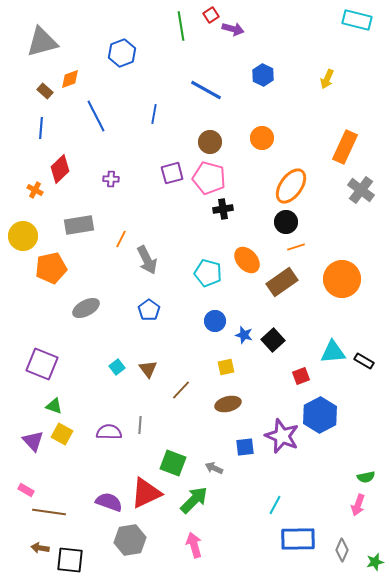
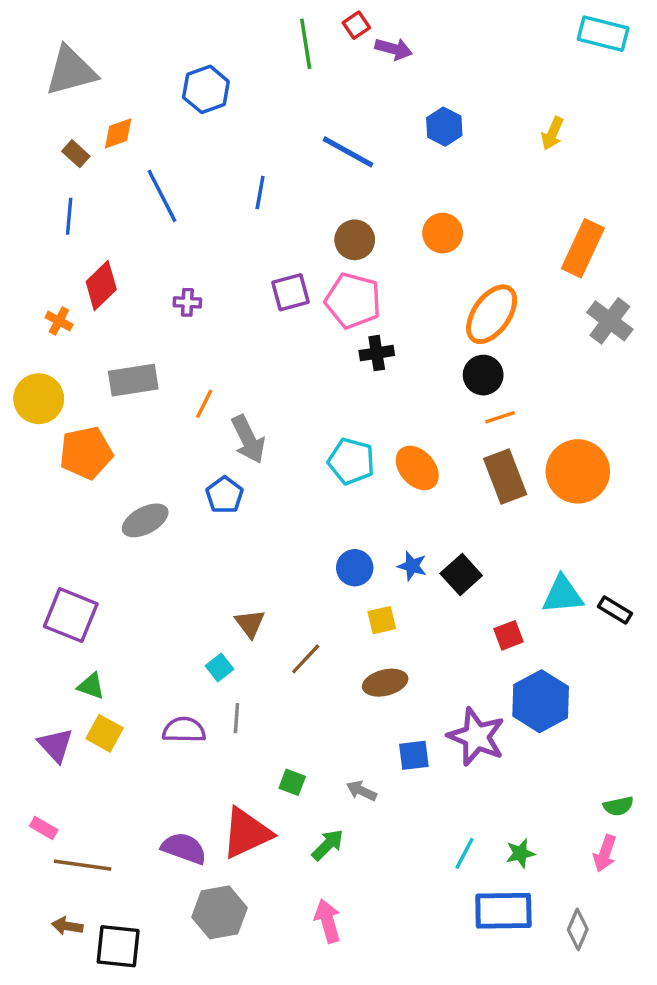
orange ellipse: (247, 260) -> (417, 468), moved
brown rectangle: (282, 282) -> (505, 476), moved, turned -76
blue pentagon: (149, 310) -> (225, 495), moved
blue circle: (215, 321) -> (355, 568), moved
cyan square: (117, 367) -> (219, 667), moved
green square: (173, 463) -> (292, 782), size x0.6
green arrow: (194, 500) -> (328, 845), size x0.7
green star: (375, 562) -> (520, 853), moved

